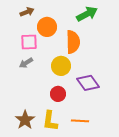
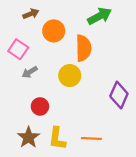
pink square: (29, 42) -> (18, 49), moved, turned 36
purple diamond: (88, 83) -> (119, 95), moved, turned 60
red circle: (58, 94) -> (40, 106), moved

